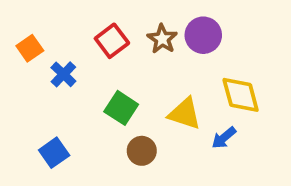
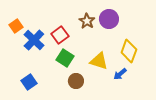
red square: (112, 41) -> (60, 35), moved
blue cross: (63, 74) -> (34, 40), size x1.5
yellow diamond: (241, 95) -> (129, 51), turned 35

